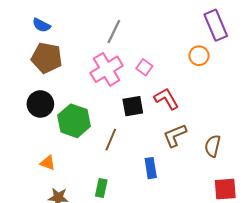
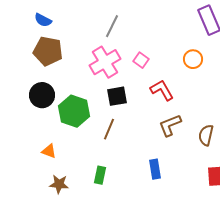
orange circle: (199, 56) -> (193, 59), moved
black square: (133, 106) -> (117, 96), moved
blue rectangle: (151, 168) -> (155, 169), moved

